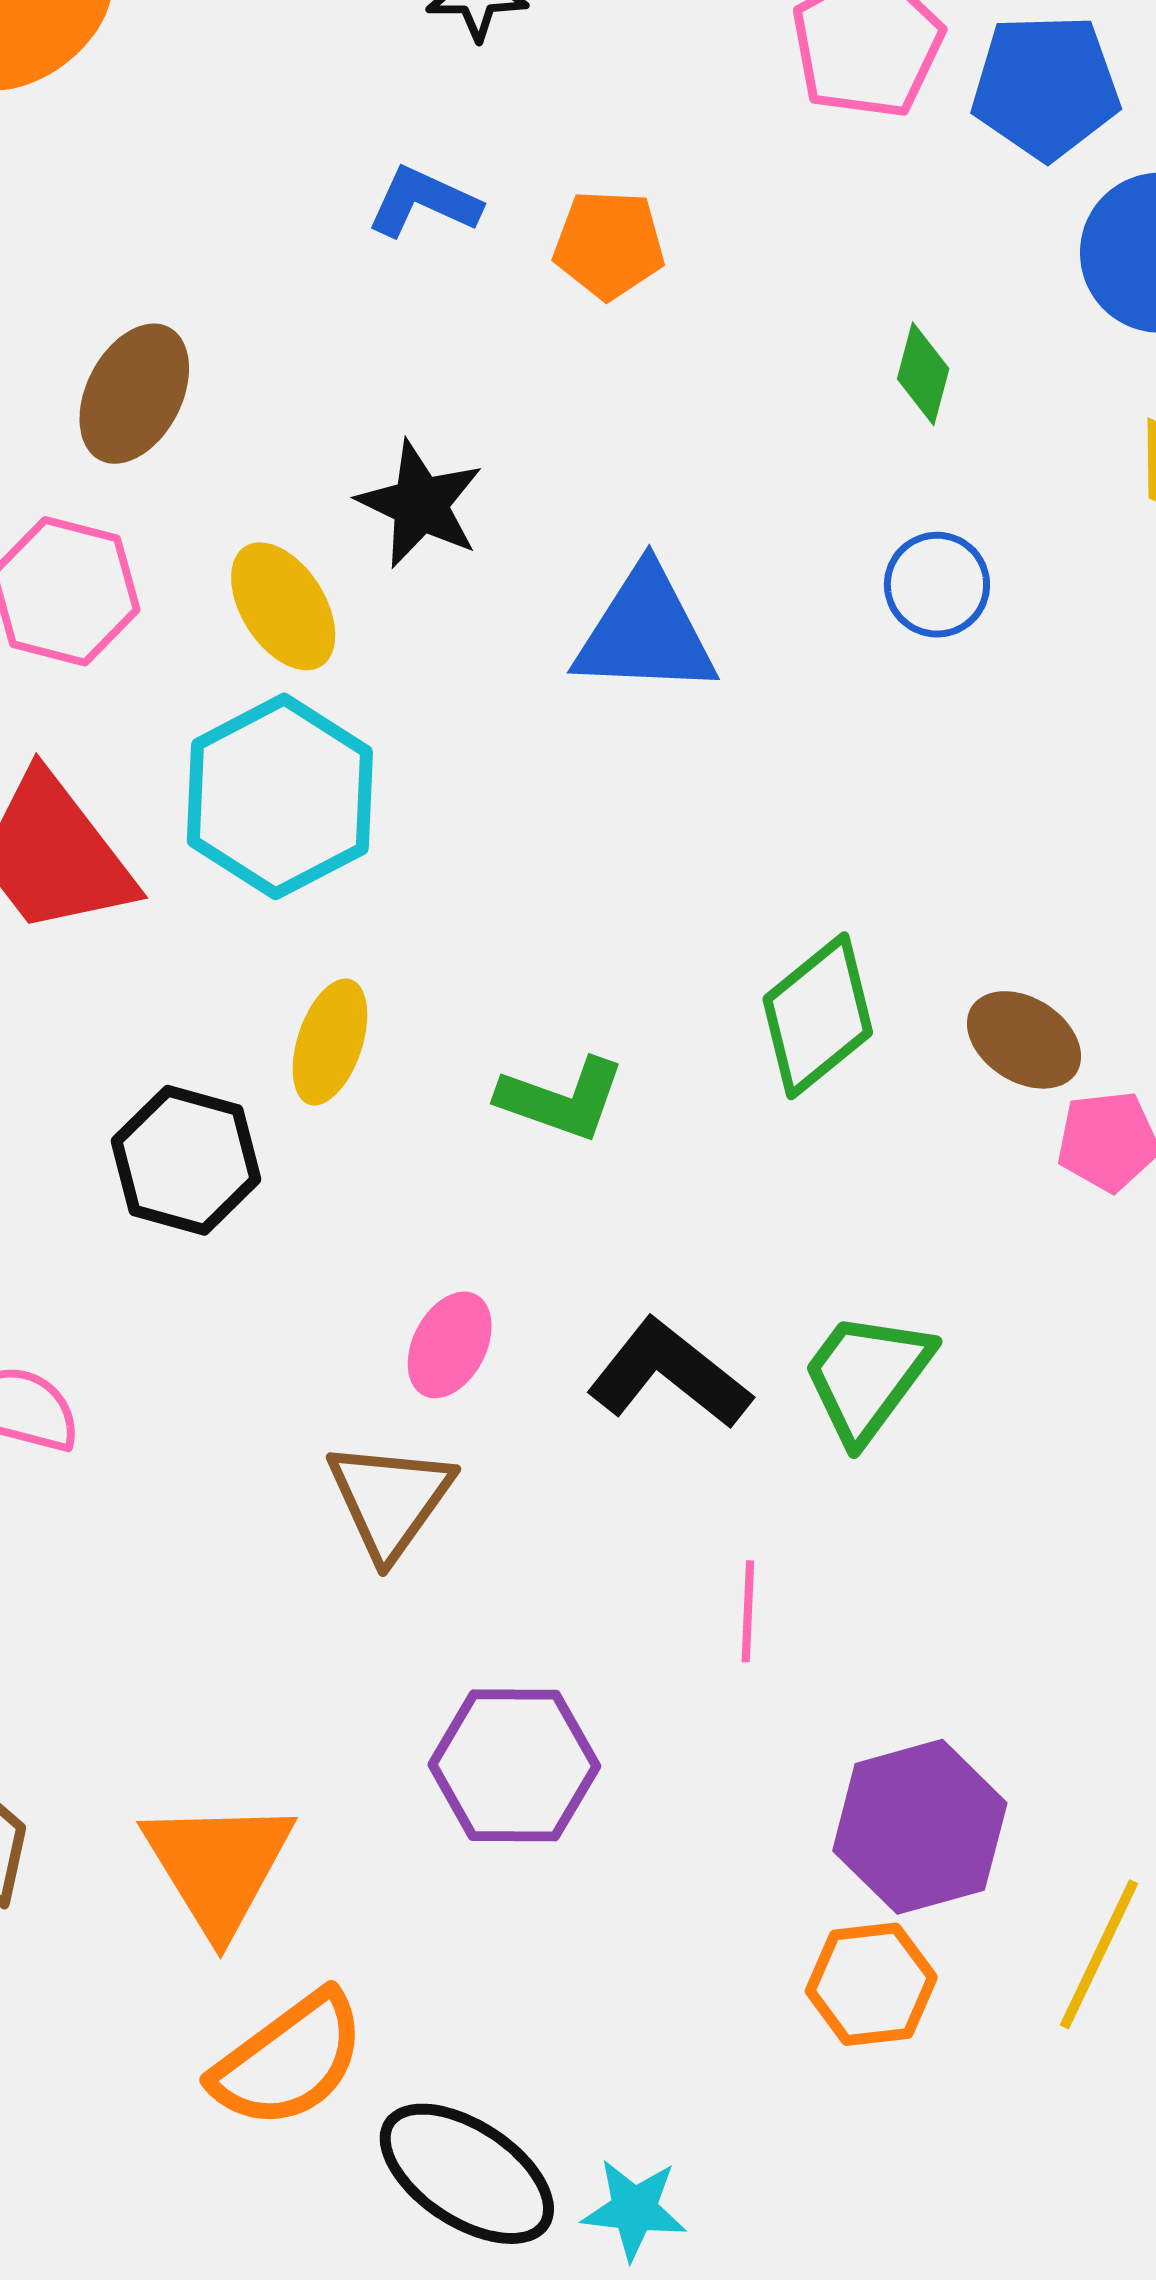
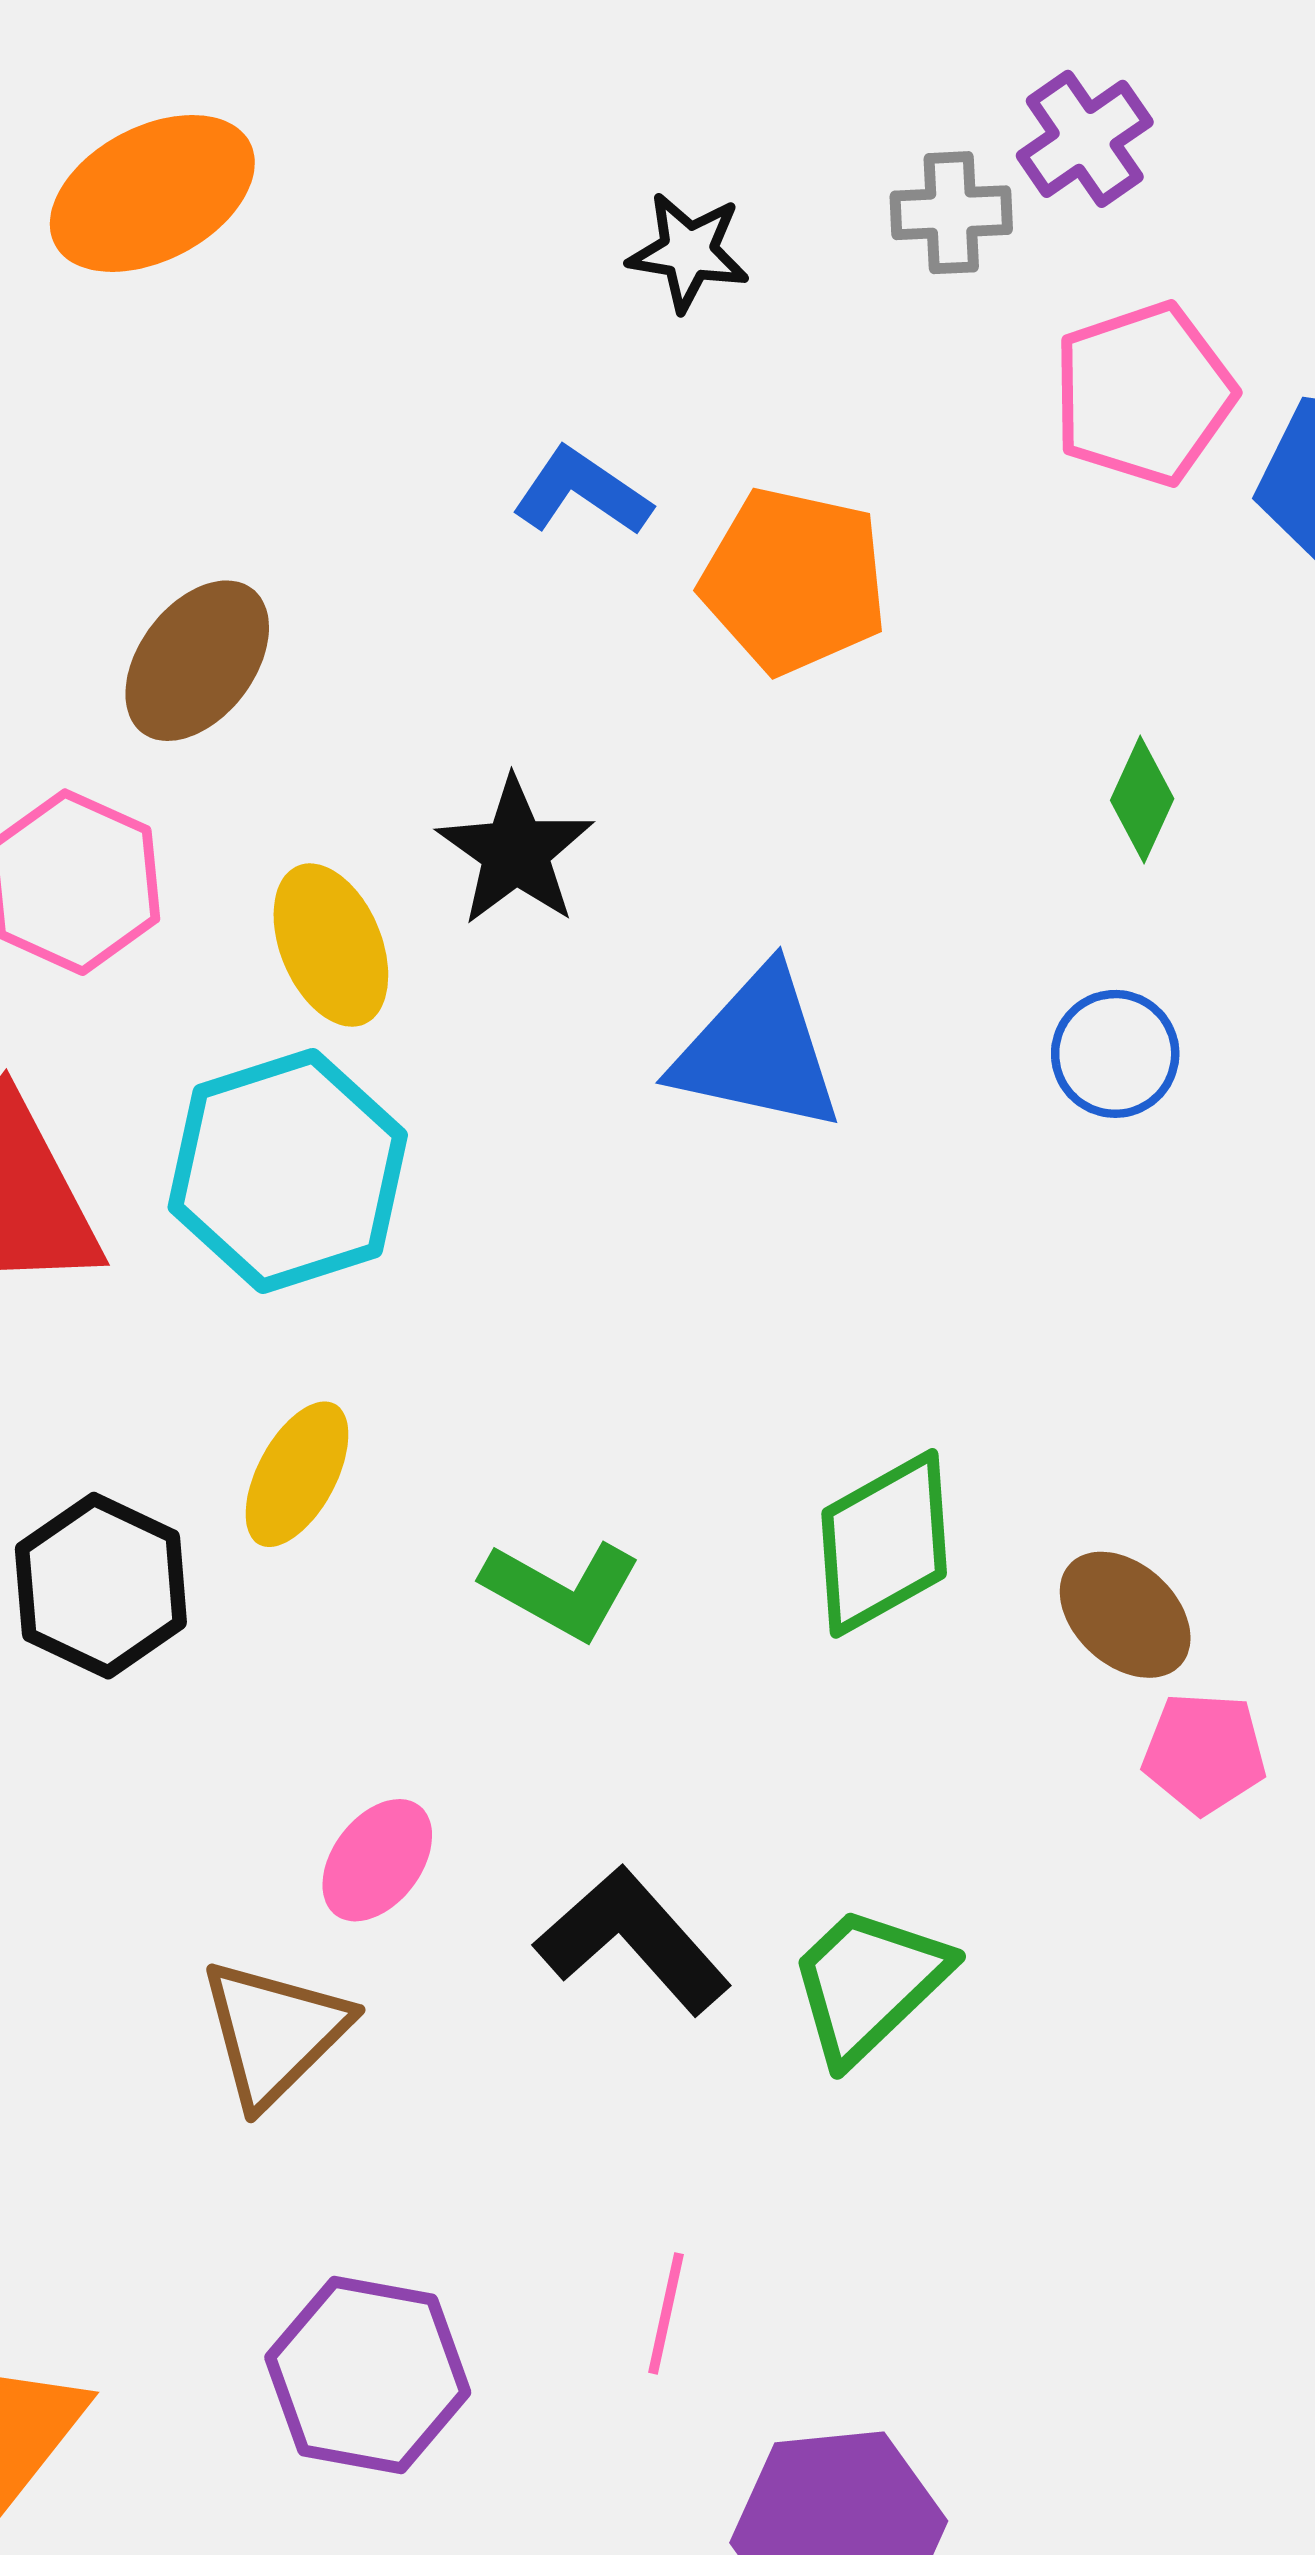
orange pentagon: (609, 244) -> (794, 581), size x1.4
pink line: (748, 1611) -> (666, 2313), moved

